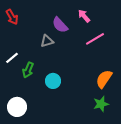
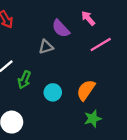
orange semicircle: (104, 79) -> (86, 90), moved
green star: (101, 104) -> (93, 119), moved

